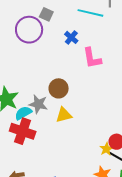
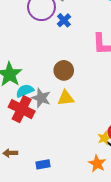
blue cross: (71, 37) -> (64, 20), moved
gray star: (38, 104) -> (41, 98), moved

